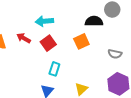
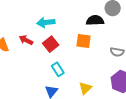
orange square: (81, 41) -> (83, 41), turned 35
cyan rectangle: (54, 69) -> (58, 69), turned -48

